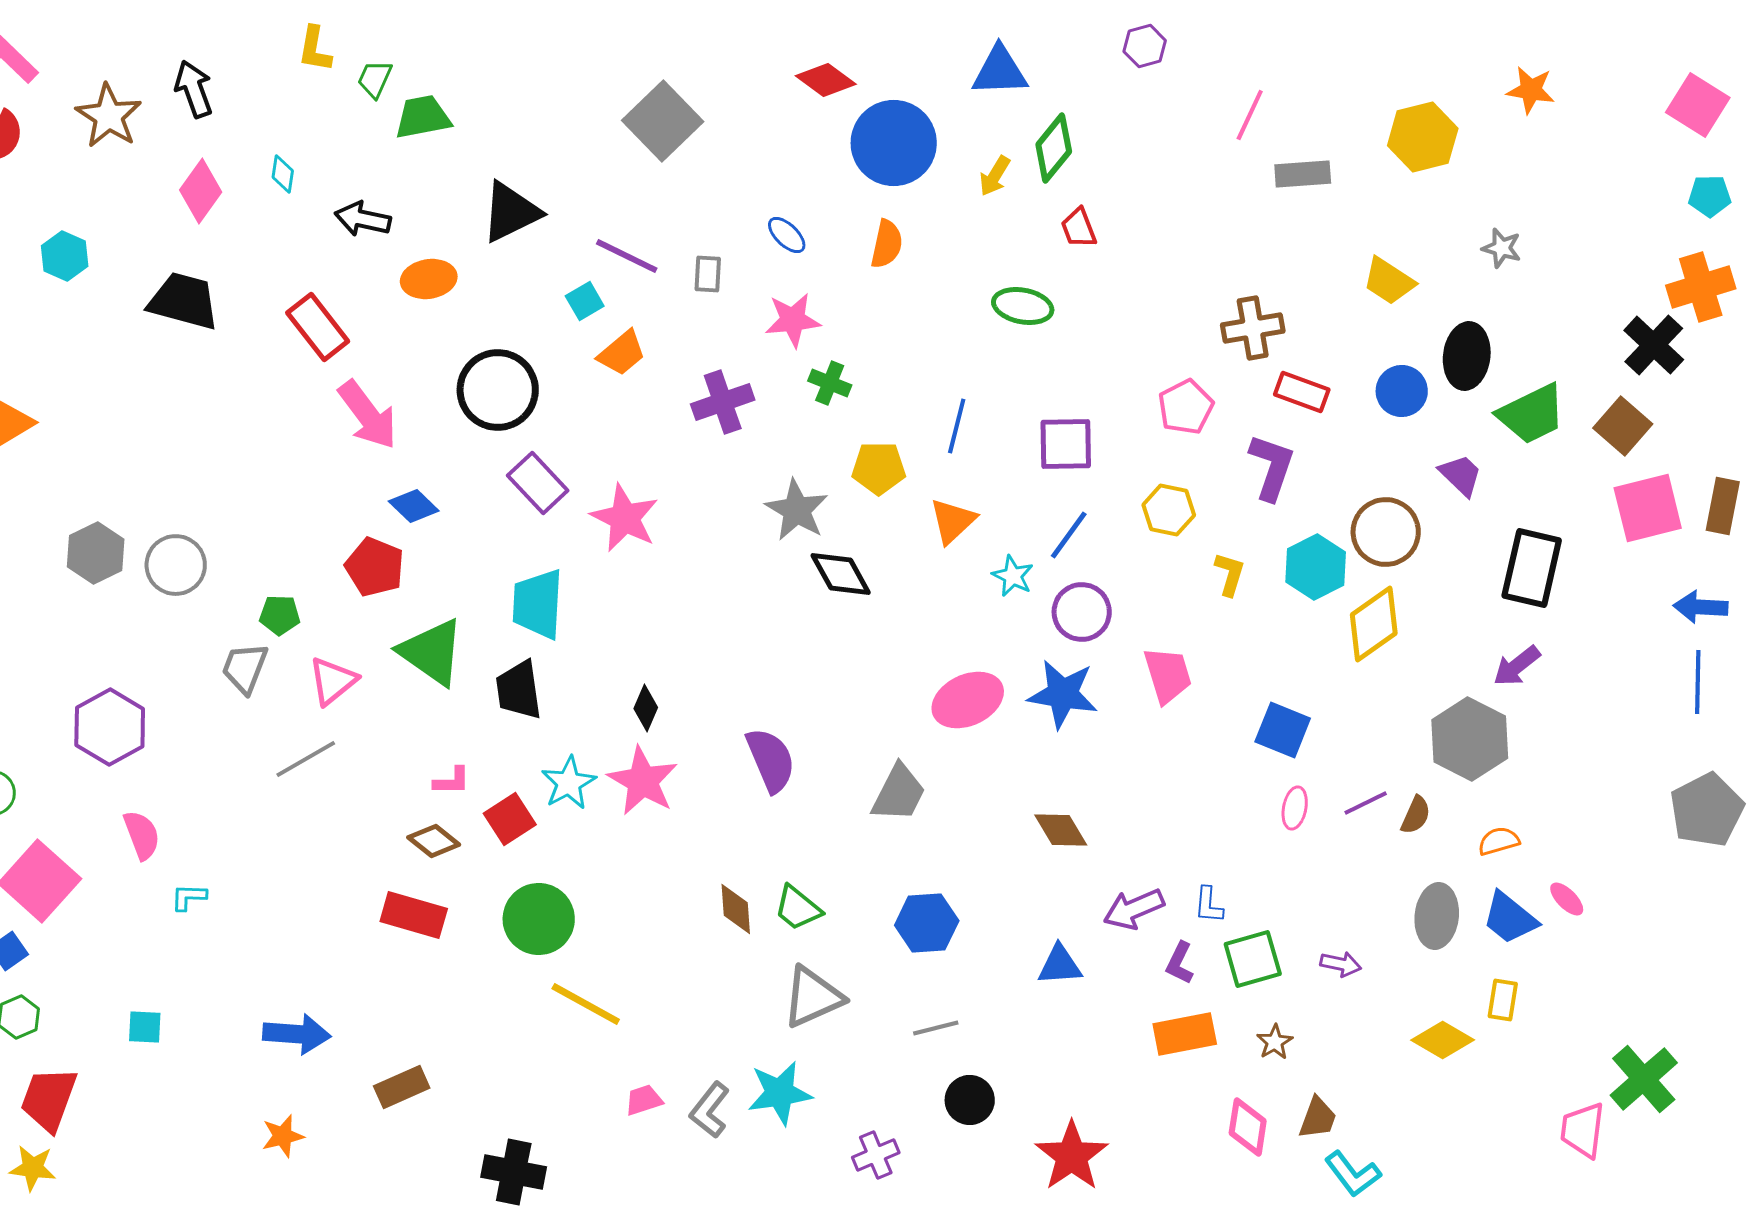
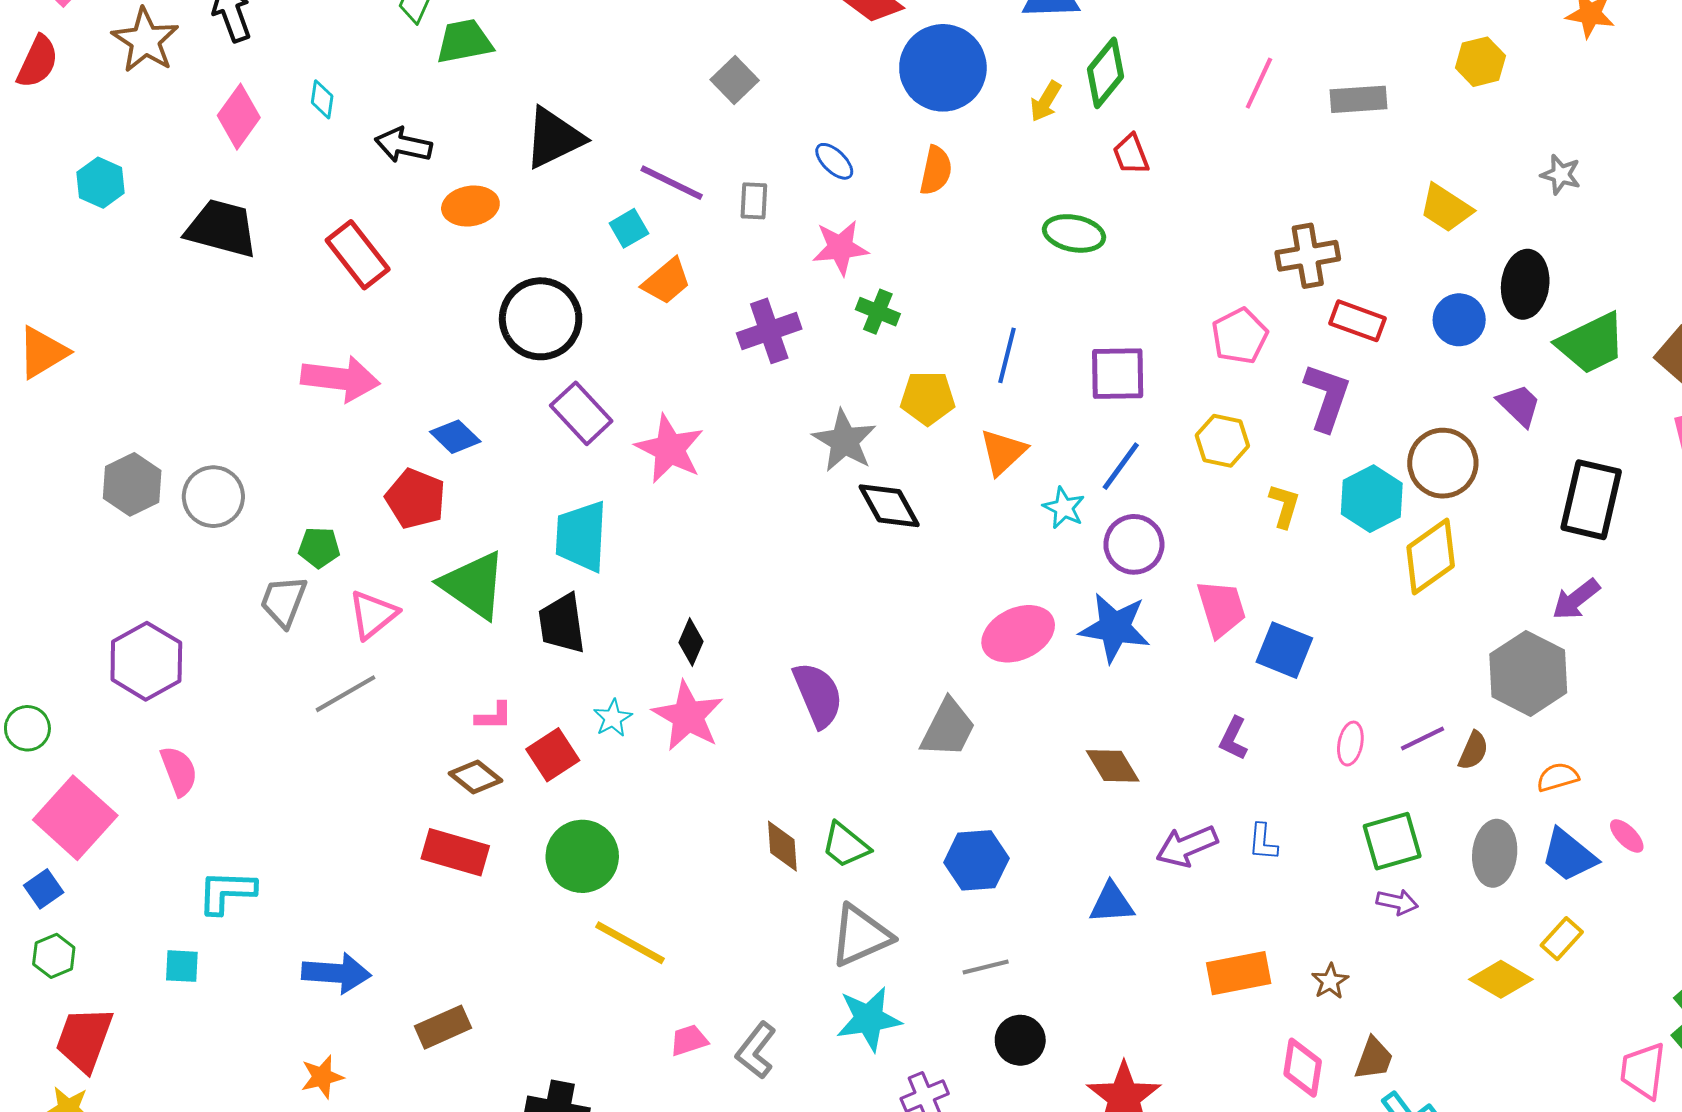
pink line: (1250, 115) -> (1259, 83), moved
gray square: (663, 121) -> (735, 80), moved, size x0.6
yellow hexagon: (1423, 137) -> (1480, 62), size x0.7
pink arrow: (368, 415) -> (340, 379), moved, turned -46
blue square: (1283, 730) -> (1284, 650), moved
cyan star: (569, 783) -> (613, 718), size x0.7
cyan L-shape: (189, 897) -> (227, 892), moved, size x1.6
green square: (1253, 959) -> (1392, 841), moved
purple L-shape: (1180, 963) -> (1234, 738), moved
yellow rectangle: (1503, 1000) -> (1562, 939), turned 33
cyan star: (780, 1093) -> (869, 1019), moved

